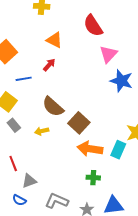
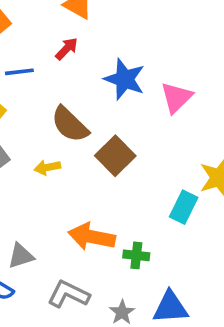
pink triangle: (108, 54) -> (176, 97), moved
blue star: (121, 81) -> (125, 79), moved
orange arrow: (90, 149) -> (92, 237), moved

